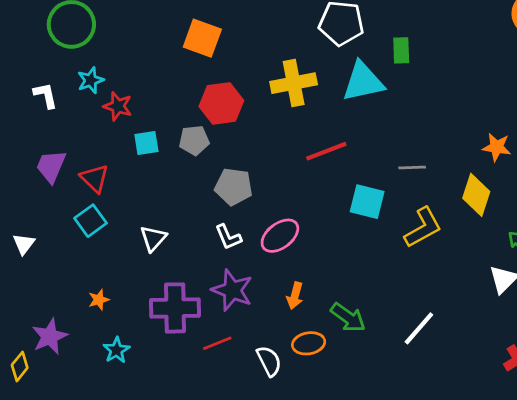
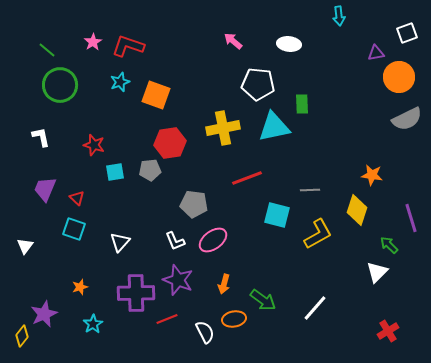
cyan star: (91, 80) -> (120, 82), moved
red triangle: (95, 178) -> (77, 198), size x0.7
gray pentagon: (234, 187) -> (194, 204), moved
cyan square: (91, 221) -> (74, 229), turned -35

